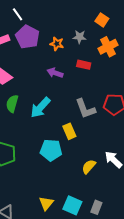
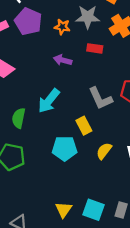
gray star: (80, 37) -> (88, 17), size x1.5
green semicircle: (12, 104) -> (19, 118), moved
yellow semicircle: (89, 167) -> (104, 151), moved

